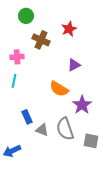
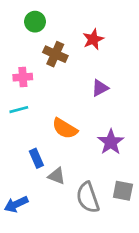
cyan line: (14, 81) -> (19, 110), turned 64
orange semicircle: (59, 89) -> (65, 129), moved
gray semicircle: (65, 129) -> (88, 198), moved

